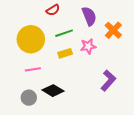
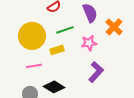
yellow rectangle: (65, 53) -> (57, 50), moved
purple L-shape: (108, 81) -> (96, 72), moved

